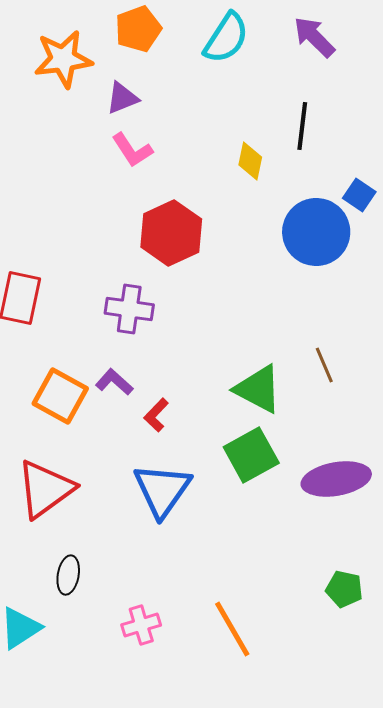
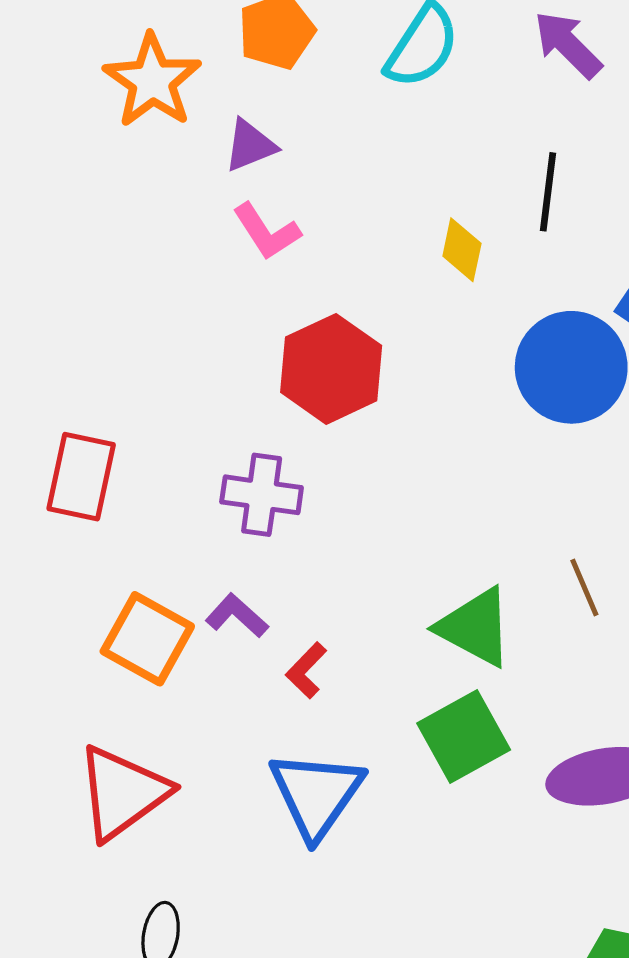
orange star: (63, 59) -> (152, 81), turned -30

